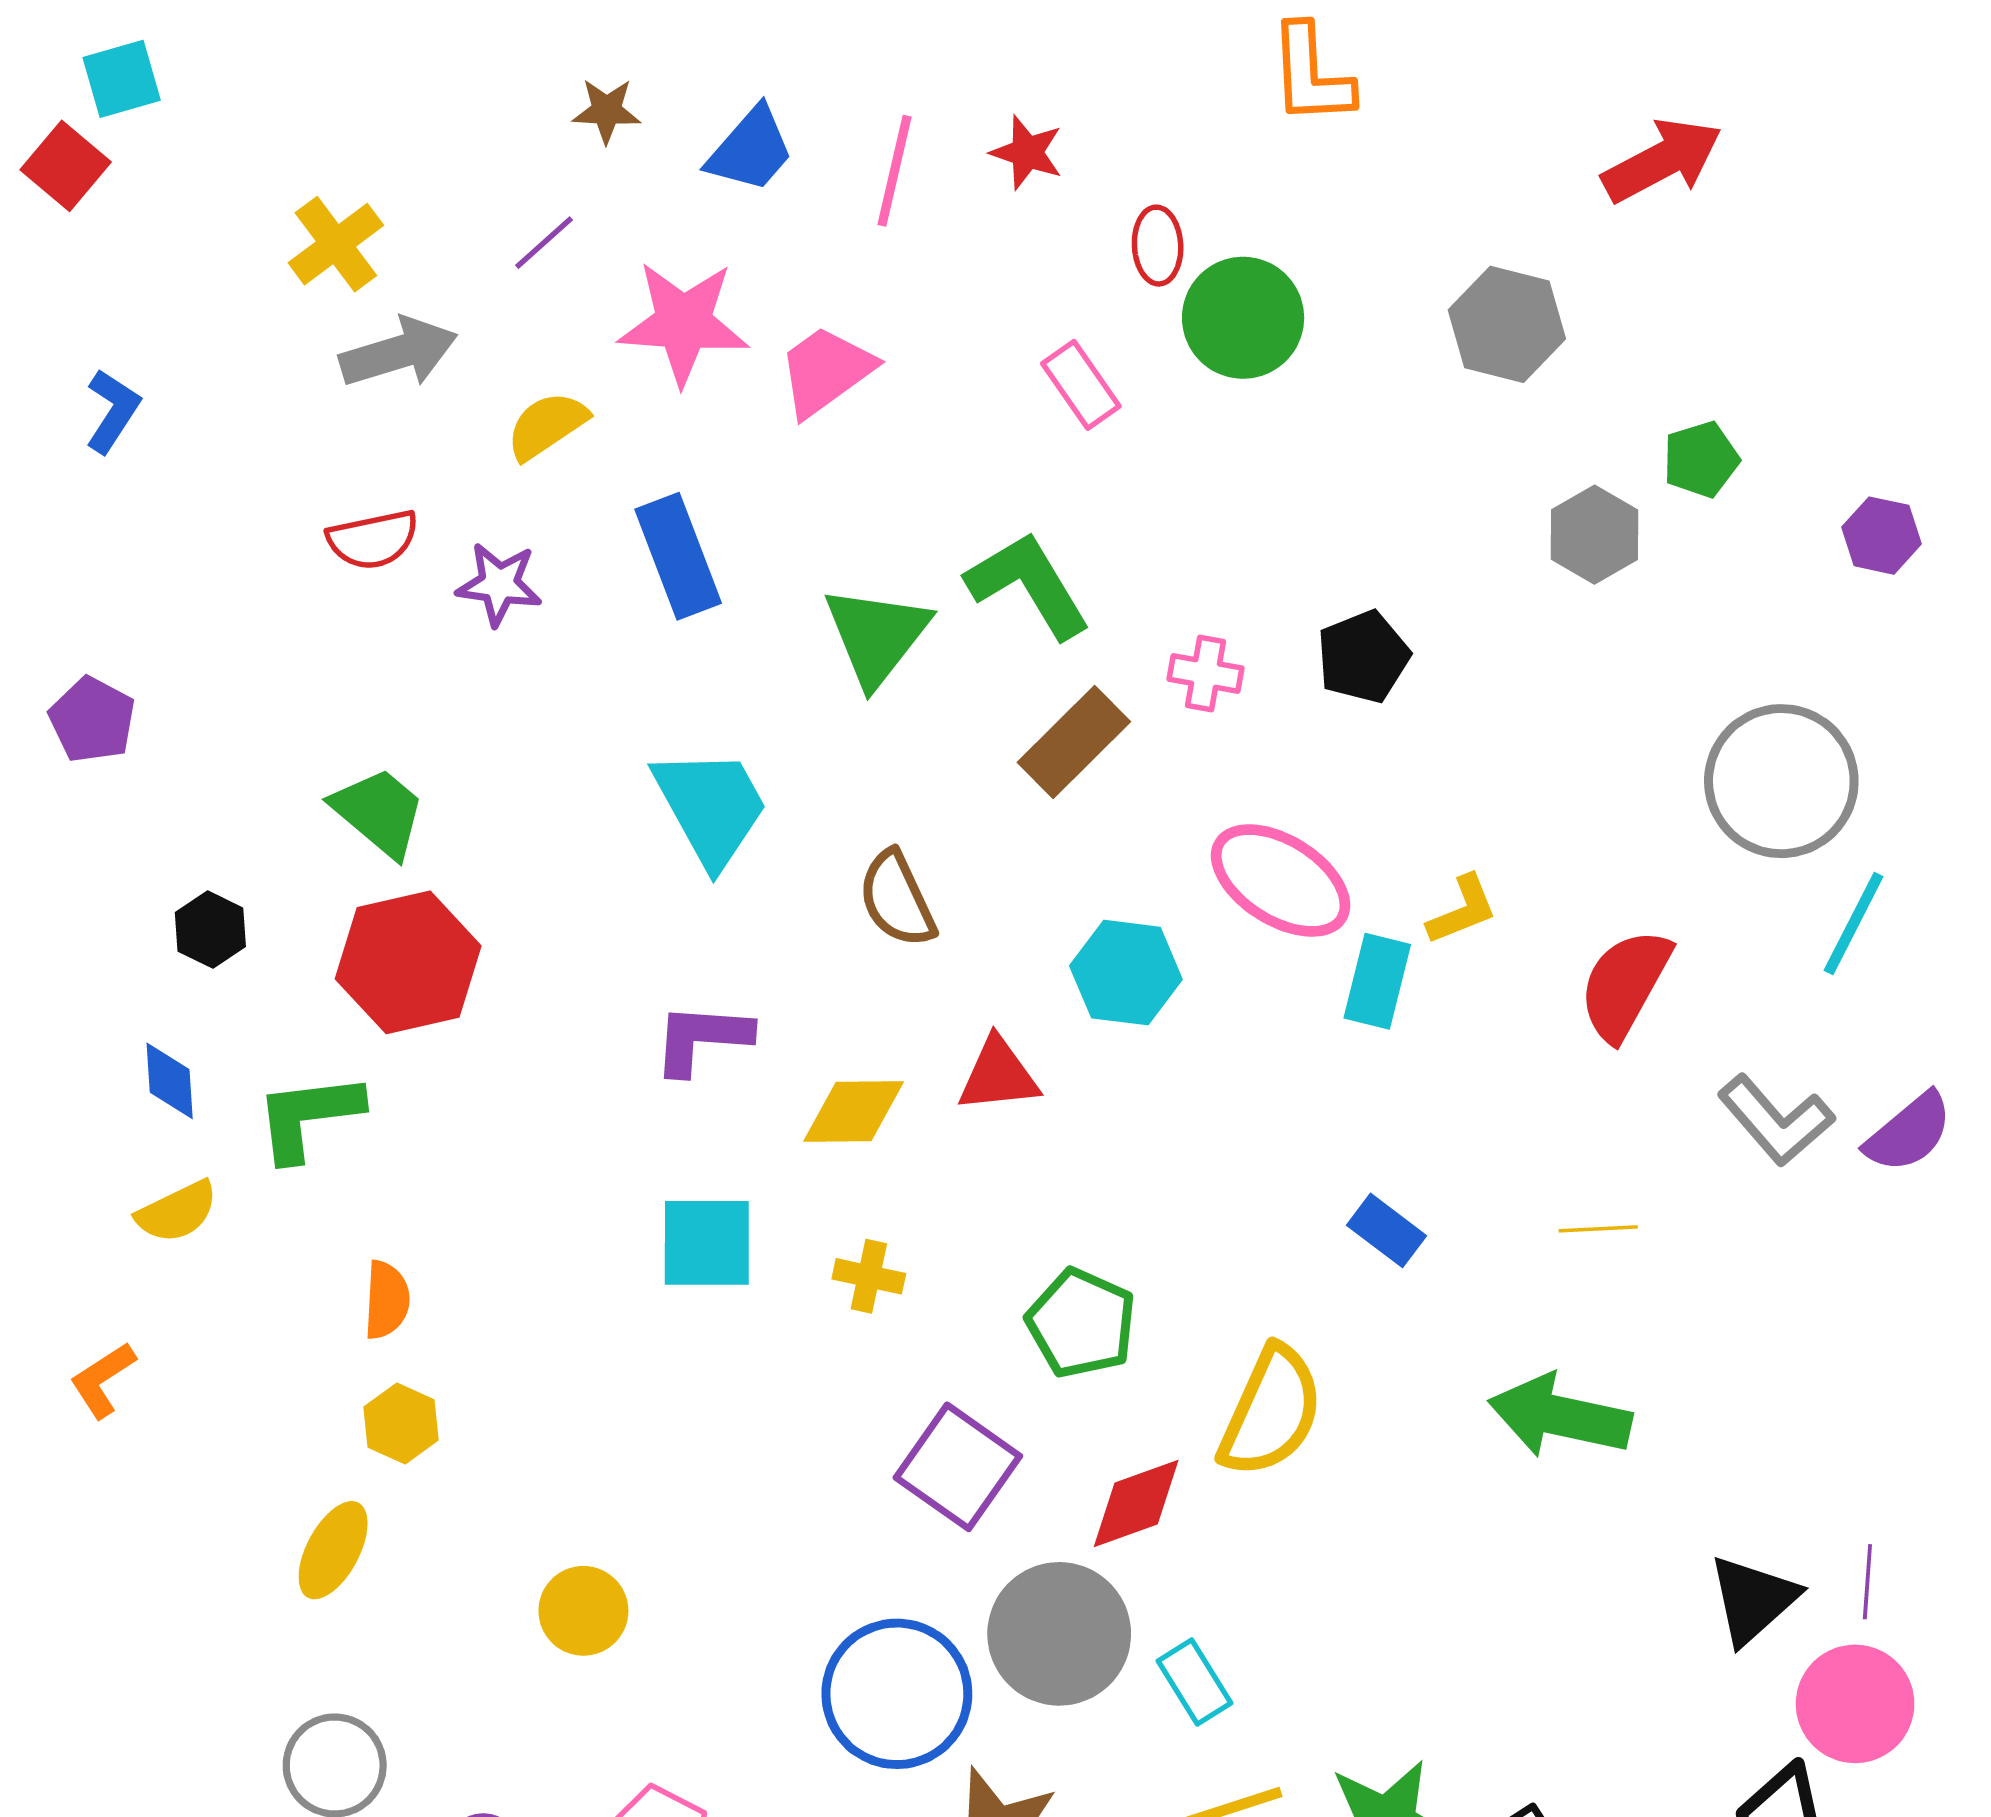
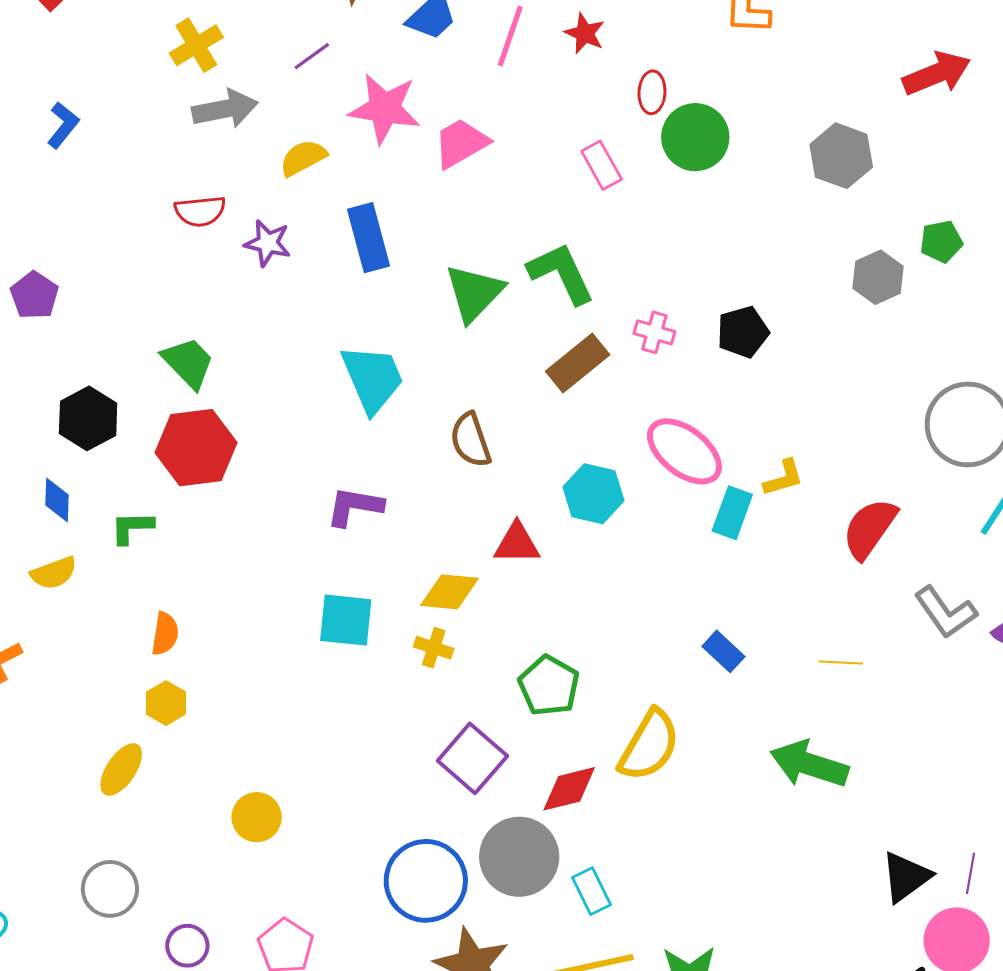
black hexagon: (210, 930) -> (88, 418), size x1.5
yellow diamond: (854, 1111) -> (450, 592), moved
green L-shape: (308, 1116) -> (132, 527), size x0.7

